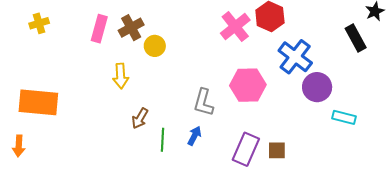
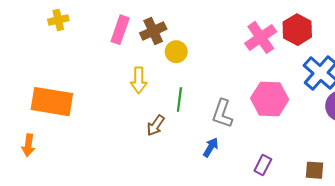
green line: (163, 140) -> (179, 99), moved
purple rectangle: (246, 149) -> (263, 165), size x0.6
brown square: (277, 150) -> (314, 170), moved

